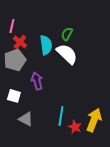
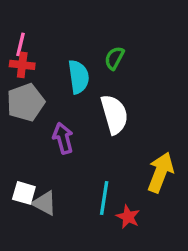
red cross: (20, 42) -> (22, 65), moved, turned -32
white semicircle: (67, 54) -> (114, 114), moved, turned 30
white square: (14, 96) -> (24, 193), moved
yellow arrow: (94, 120) -> (160, 172), moved

